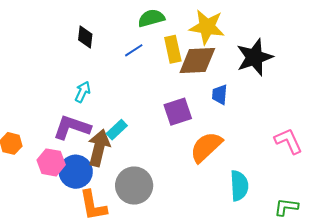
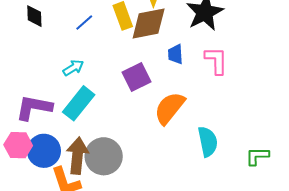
cyan arrow: (83, 92) -> (73, 68), moved, turned 40
cyan rectangle: (117, 130) -> (79, 103), size x1.6
pink L-shape: (288, 141) -> (216, 60), moved, turned 32
brown arrow: (99, 148) -> (77, 156), moved

